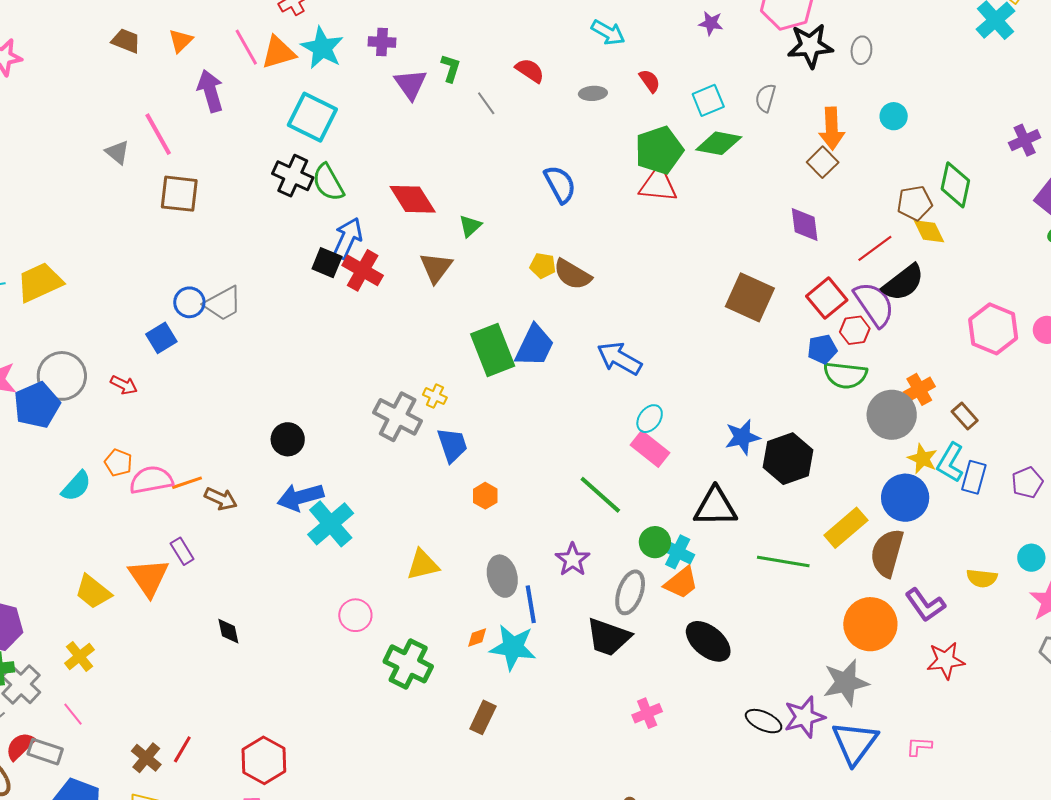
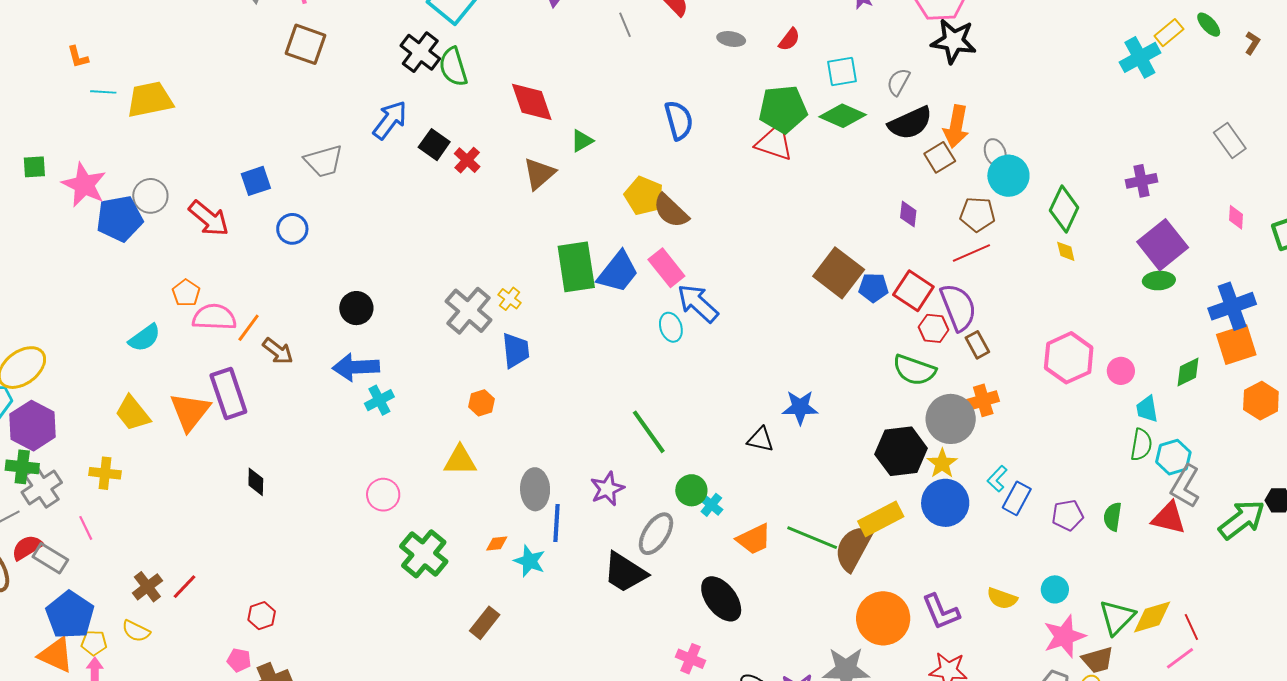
gray ellipse: (861, 50) -> (995, 153), moved, turned -40
red semicircle: (650, 81) -> (789, 39), turned 60
cyan circle: (894, 116) -> (1008, 176), moved, size x1.5
brown pentagon: (915, 203) -> (977, 214), moved
purple diamond: (805, 225) -> (908, 214), size x0.7
yellow diamond: (929, 231) -> (1066, 251), moved, size x0.7
blue arrow: (348, 238) -> (390, 120), moved
yellow pentagon: (543, 266) -> (644, 196), size x1.5
red cross: (363, 270) -> (467, 160), size x0.7
black semicircle: (903, 283) -> (910, 123), moved
red square: (827, 298) -> (913, 291), turned -30
blue circle: (189, 302) -> (292, 229), moved
blue pentagon: (822, 349) -> (874, 288), moved
gray circle: (62, 376) -> (150, 196), size x0.7
red arrow: (124, 385) -> (209, 218), size x1.6
brown rectangle: (965, 416) -> (977, 345), moved
cyan ellipse: (650, 419) -> (671, 327), moved, turned -68
pink rectangle: (650, 449) -> (666, 268), moved
black hexagon: (788, 459) -> (901, 451), moved
yellow star: (923, 459) -> (942, 463), moved
cyan L-shape: (950, 463) -> (997, 479), size x0.7
orange line: (187, 483) -> (249, 328), turned -48
cyan semicircle: (76, 486) -> (145, 338), moved
orange hexagon: (485, 496) -> (482, 403), moved
black triangle: (715, 507) -> (761, 439), moved, size x0.6
cyan cross: (331, 524) -> (379, 400), size x0.6
purple rectangle: (182, 551) -> (228, 393), size x1.8
cyan cross: (678, 552) -> (711, 505), size x0.7
brown semicircle: (887, 553) -> (853, 548), moved
orange trapezoid: (681, 583) -> (754, 539), moved
cyan star: (513, 647) -> (530, 561), size x0.7
yellow cross: (79, 656) -> (105, 473), turned 32
pink cross: (647, 713) -> (690, 659), moved, turned 32
red hexagon: (264, 760) -> (262, 616), size x0.6

